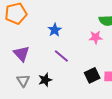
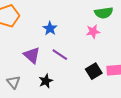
purple triangle: (21, 54) -> (32, 55), moved
gray triangle: (23, 81) -> (14, 82), moved

